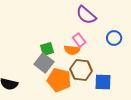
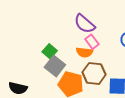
purple semicircle: (86, 15) -> (85, 24), moved
green square: (47, 49) -> (50, 51), moved, turned -32

